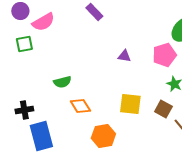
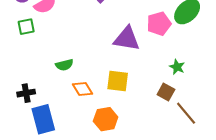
pink pentagon: (164, 55) -> (159, 24), moved
purple triangle: (124, 56) -> (127, 39), size x2.0
yellow square: (130, 104) -> (118, 81), moved

